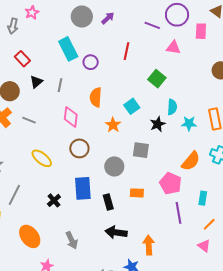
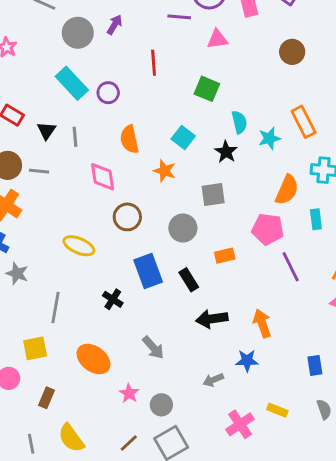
black triangle: (36, 82) -> (46, 131), moved
gray line: (29, 120) -> (39, 171), moved
cyan rectangle: (203, 198) -> (316, 219), moved

